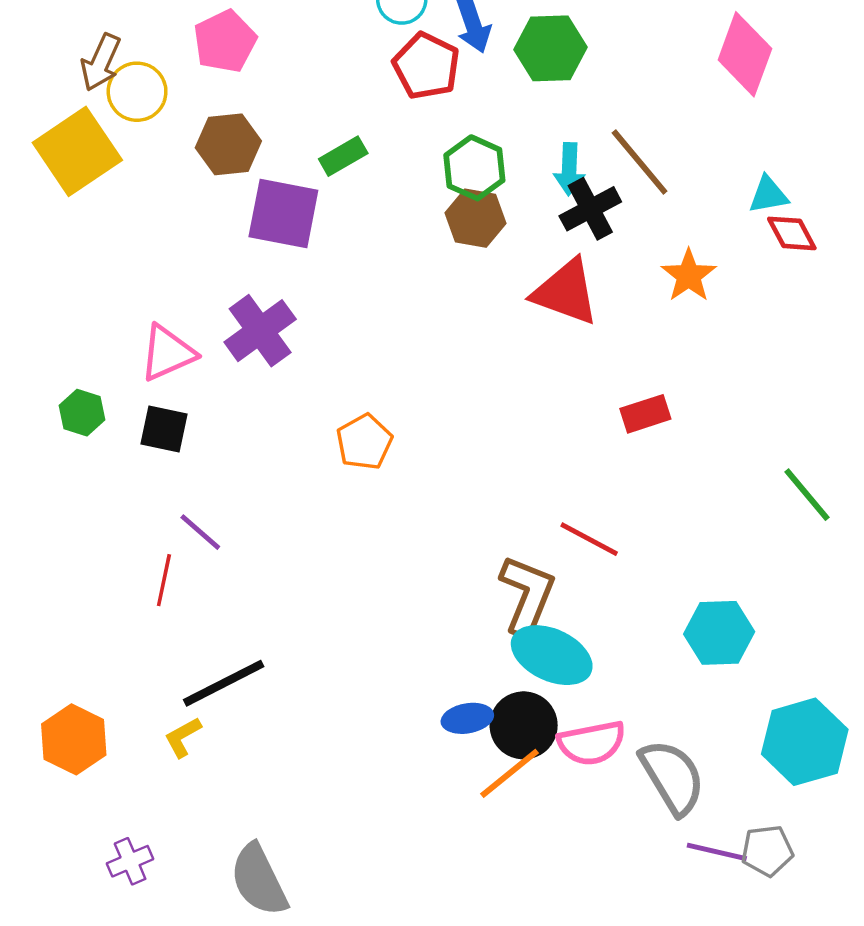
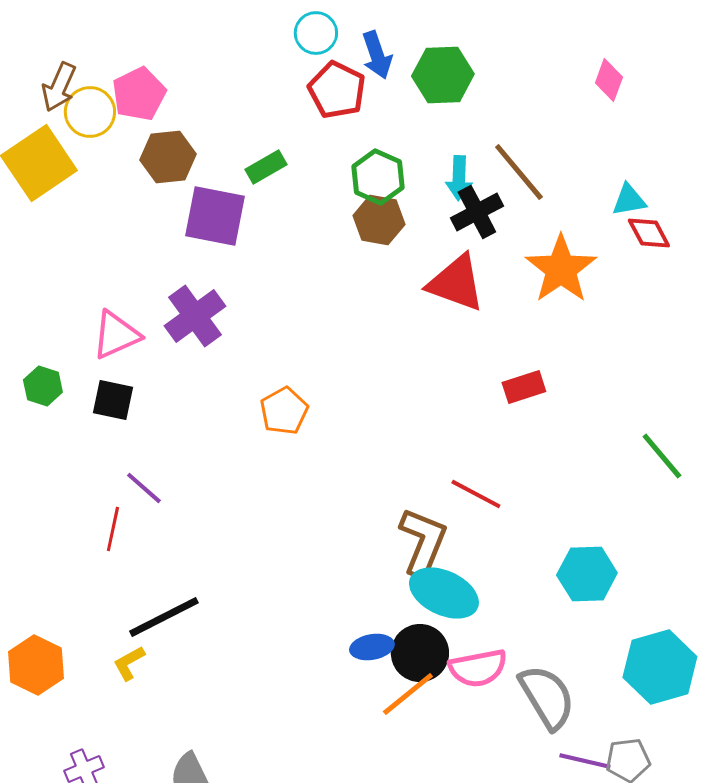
pink pentagon: (225, 41) -> (139, 94), moved
pink diamond: (745, 54) -> (609, 80), size x0.6
orange star: (689, 276) -> (561, 269), size x1.5

